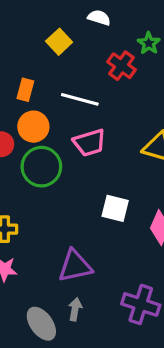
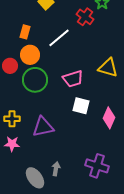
white line: (80, 99) -> (59, 38), turned -55
pink trapezoid: (89, 143) -> (73, 79), moved
purple triangle: (75, 266) -> (43, 127), moved

